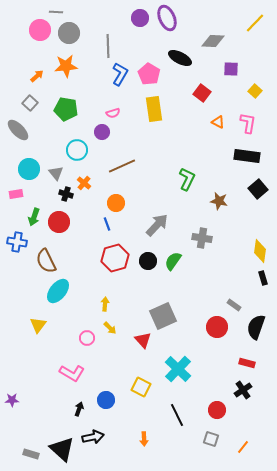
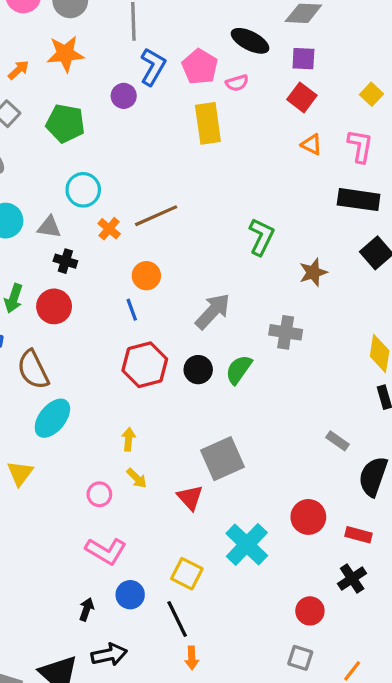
purple square: (231, 69) -> (303, 59), moved
red square: (202, 93) -> (302, 97), moved
pink semicircle: (113, 113) -> (237, 83), moved
purple circle: (102, 132) -> (124, 96), moved
gray triangle: (56, 173) -> (49, 227), turned -42
orange cross: (84, 183) -> (109, 229), moved
brown star: (219, 201) -> (313, 272), turned -30
red circle: (217, 327) -> (308, 517), moved
pink L-shape: (72, 373) -> (106, 551), moved
black line: (177, 415) -> (177, 619), moved

